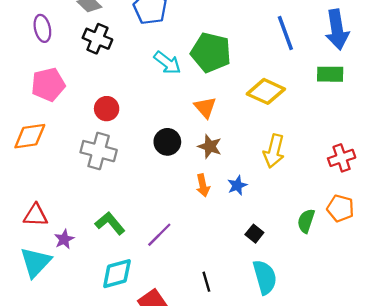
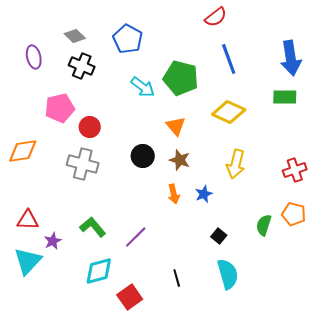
blue line: (285, 33) -> (229, 59), moved
pink pentagon: (48, 85) -> (60, 108), moved

